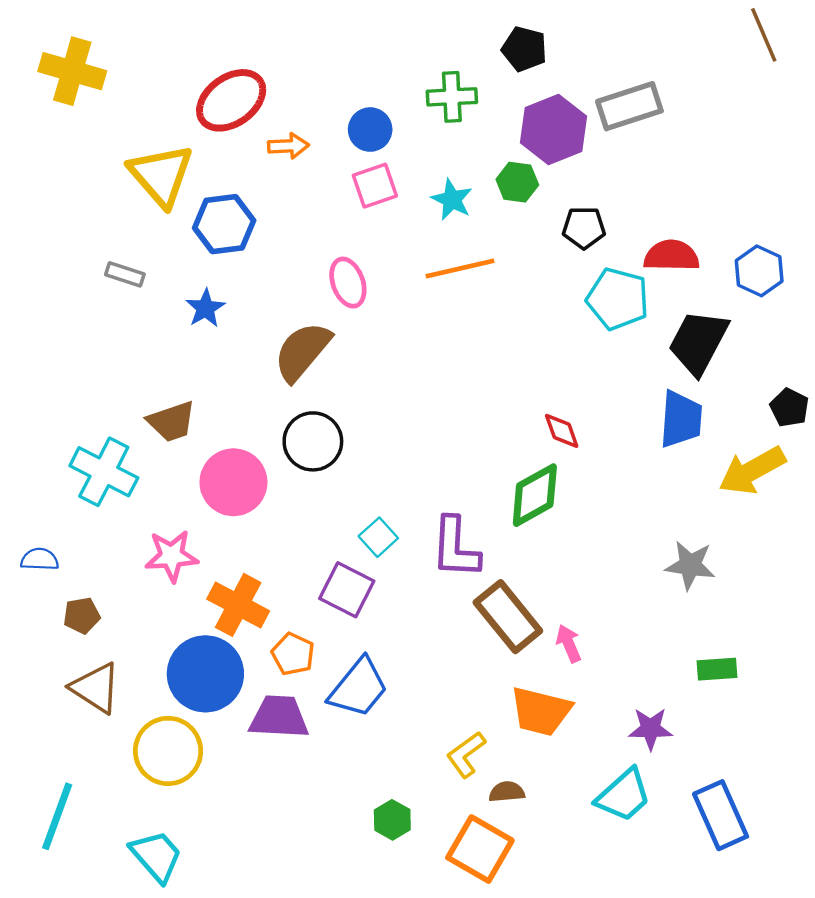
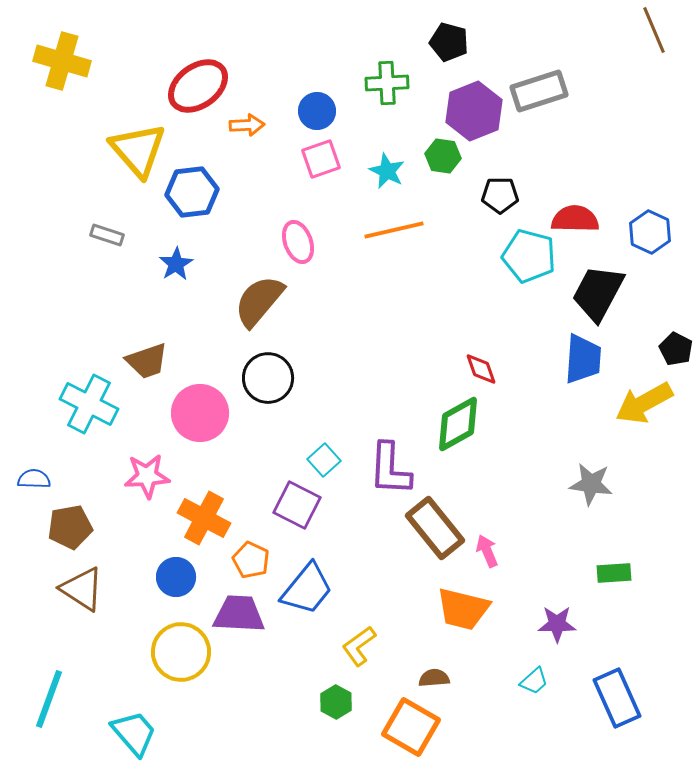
brown pentagon: (82, 615) -> (70, 527), size x1.4
blue circle: (205, 674) -> (176, 577), size x0.6
yellow circle: (168, 751) -> (181, 652), moved
yellow L-shape: (466, 754) -> (359, 646), moved
cyan trapezoid: (624, 795) -> (534, 681), size x0.6

